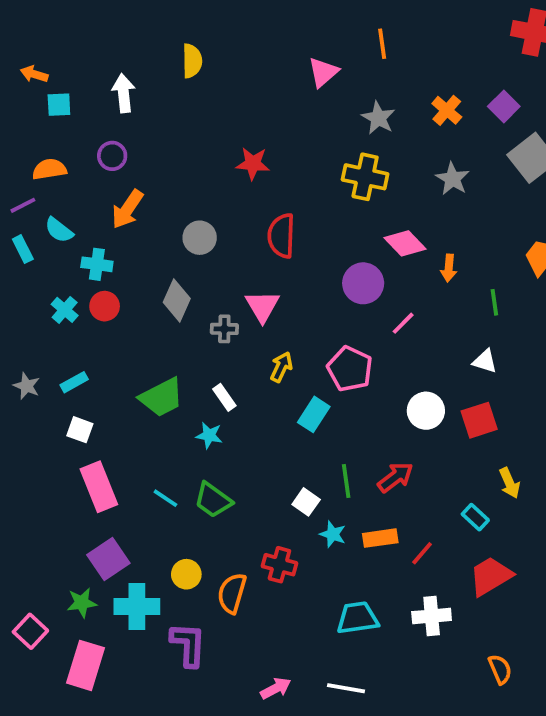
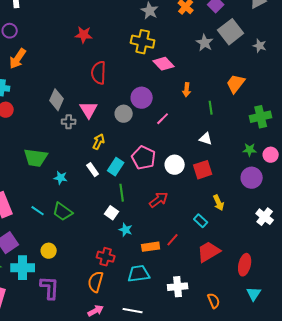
gray star: (453, 179) -> (205, 43), moved
gray circle: (200, 238) -> (124, 114), moved
pink diamond: (405, 243) -> (164, 64), moved
gray diamond: (177, 300) -> (57, 100), moved
pink pentagon: (350, 369) -> (144, 158), moved
green trapezoid: (162, 397) -> (36, 158), turned 35
white rectangle: (224, 397) -> (93, 170), moved
green line: (346, 481) -> (122, 193), moved
orange rectangle: (380, 538) -> (151, 247), moved
red cross: (279, 565) -> (106, 257), moved
orange semicircle: (232, 593) -> (96, 282), moved
white cross: (432, 616) -> (178, 287), moved

